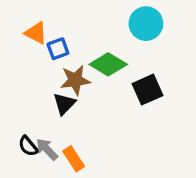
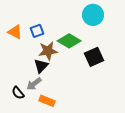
orange triangle: (36, 33) -> (15, 32), moved
gray arrow: (47, 149) -> (34, 84), moved, turned -84
orange rectangle: (74, 159) -> (47, 101), turned -35

